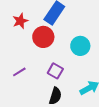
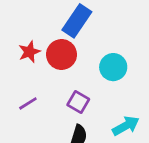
red star: (20, 21) -> (29, 52), moved

